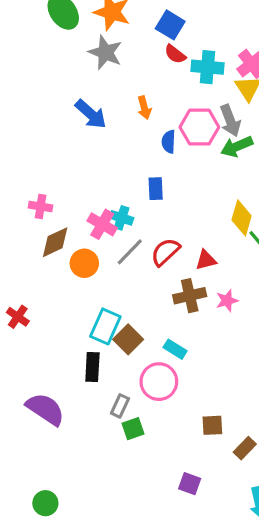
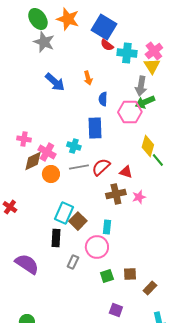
blue square: (170, 25) -> (104, 27), size x1.4
gray star: (105, 53) -> (44, 42), moved
gray arrow: (230, 121) -> (141, 86), turned 30
pink hexagon: (199, 127) -> (130, 112), moved
blue rectangle: (156, 189) -> (95, 128), size x1.5
pink cross: (102, 224) -> (47, 152), moved
gray line: (130, 252) -> (79, 167), turned 36
red triangle: (206, 260) -> (126, 172), turned 32
cyan rectangle: (175, 349) -> (107, 227), turned 64
green square: (133, 429) -> (107, 276), moved

